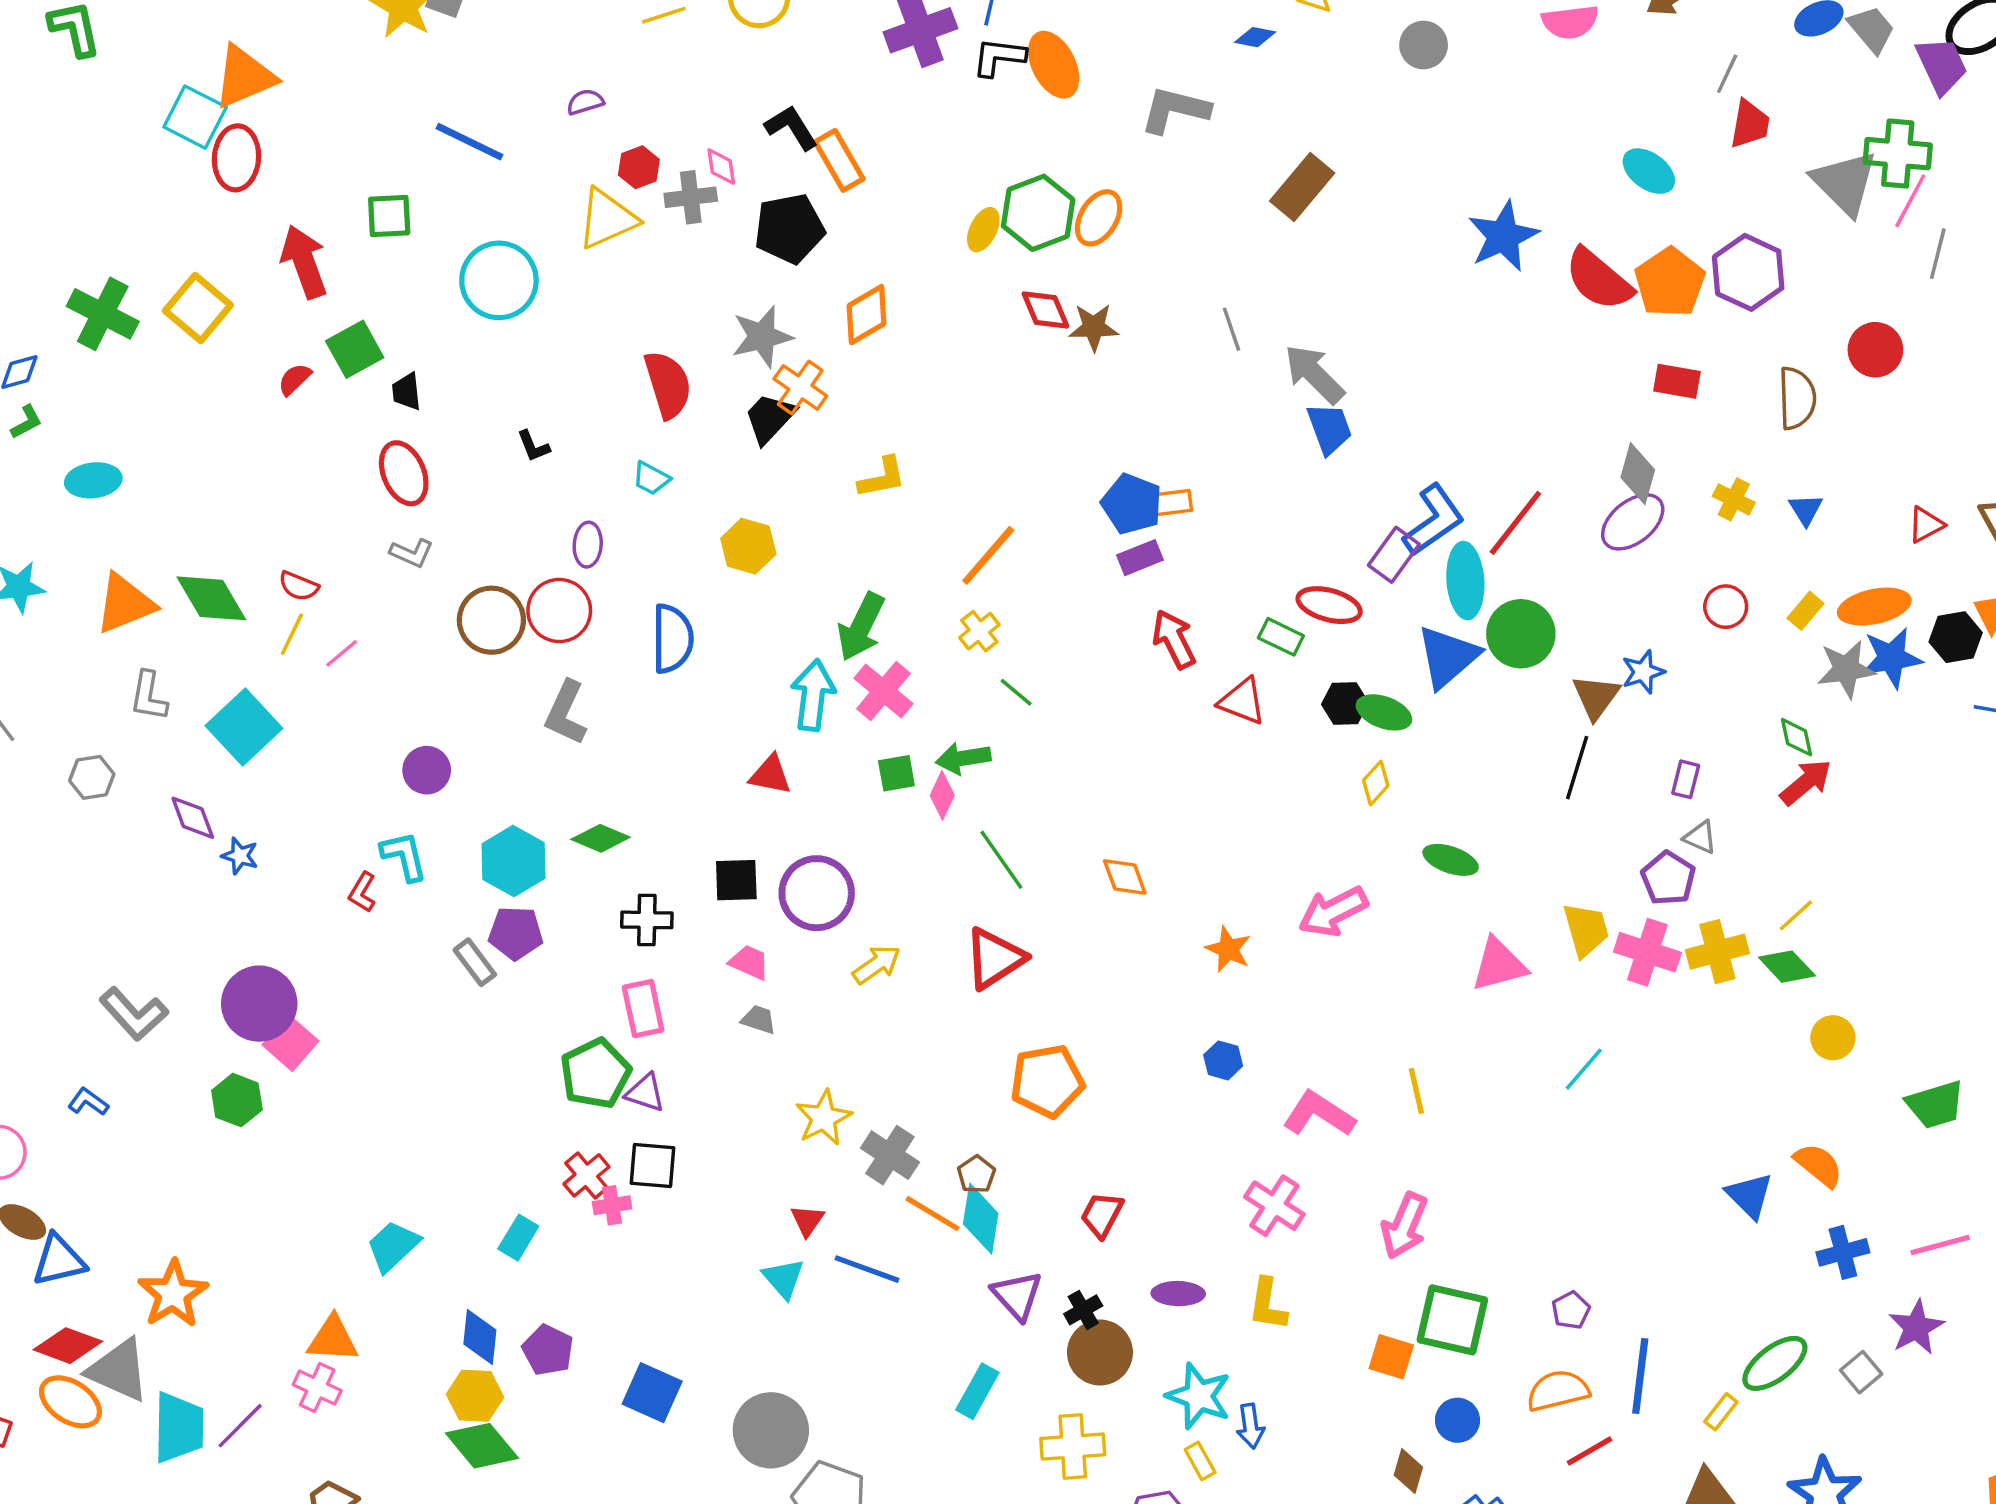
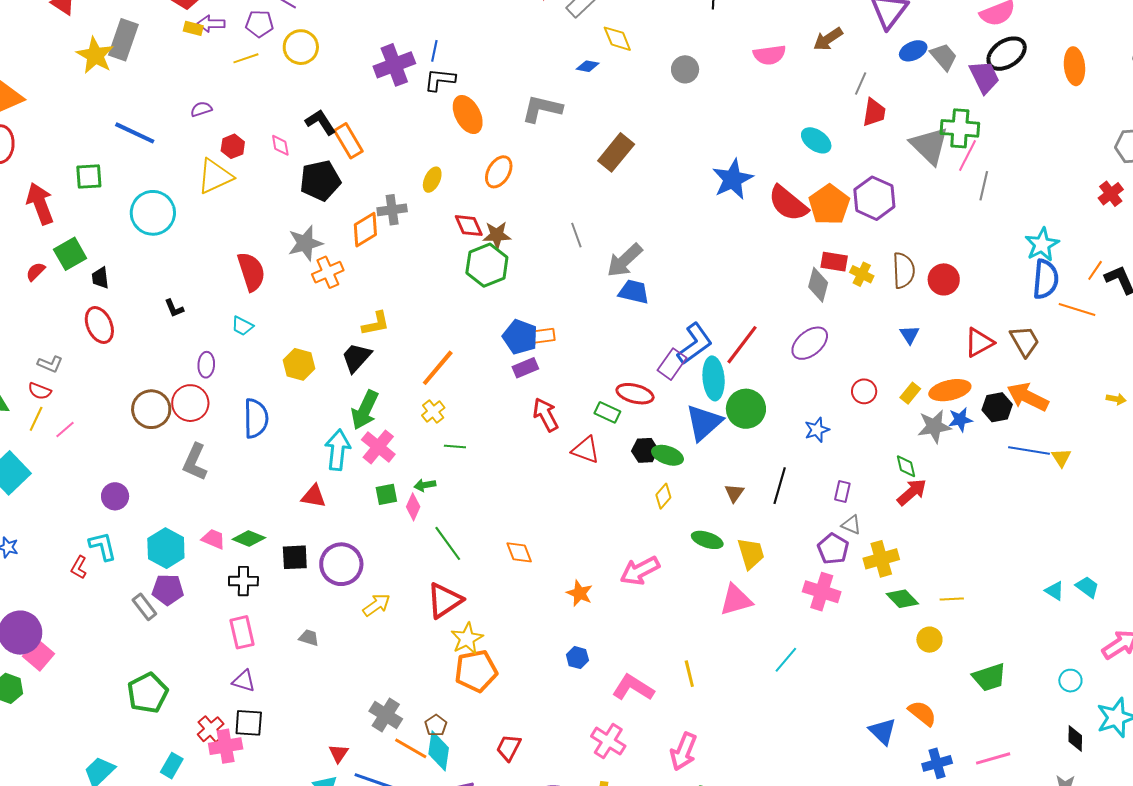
orange ellipse: (1054, 65) -> (468, 115), moved
gray cross: (691, 197) -> (392, 210), moved
green hexagon: (1038, 213) -> (487, 265), moved
red circle: (1875, 350) -> (944, 279), moved
gray arrow: (1314, 374) -> (625, 260), turned -87
orange cross: (800, 387) -> (328, 272), turned 32
black trapezoid: (770, 418) -> (356, 357), moved
blue trapezoid: (1329, 429) -> (634, 292), turned -56
gray diamond: (1638, 474) -> (818, 285), moved
yellow cross: (1734, 499) -> (862, 274), moved
red triangle: (1926, 525) -> (979, 342), size x1.4
gray L-shape: (412, 553) -> (50, 364), moved
blue star: (1892, 658) -> (960, 420), size x0.7
green line: (1016, 692) -> (455, 447), turned -35
brown triangle: (1596, 697) -> (734, 493), moved, size x0.7
green arrow: (963, 758) -> (425, 485), size x0.7
green diamond: (601, 838) -> (249, 538), moved
yellow line: (1796, 915) -> (952, 599), moved, turned 40
yellow trapezoid: (1586, 930) -> (751, 553), moved
yellow cross: (1717, 952) -> (881, 559), moved
pink trapezoid: (749, 962) -> (213, 539), moved
green pentagon: (596, 1074) -> (148, 693), moved
yellow star: (824, 1118) -> (467, 639), moved
pink cross: (612, 1205) -> (226, 746), size x1.5

